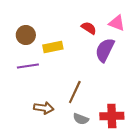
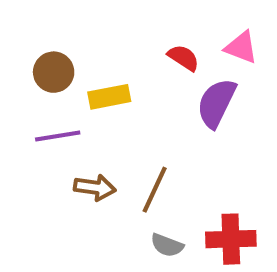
brown arrow: (44, 108) -> (95, 188), moved

